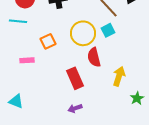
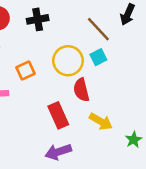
yellow arrow: (119, 76) -> (101, 121), moved, turned 102
purple arrow: (75, 108) -> (58, 152), size x1.5

